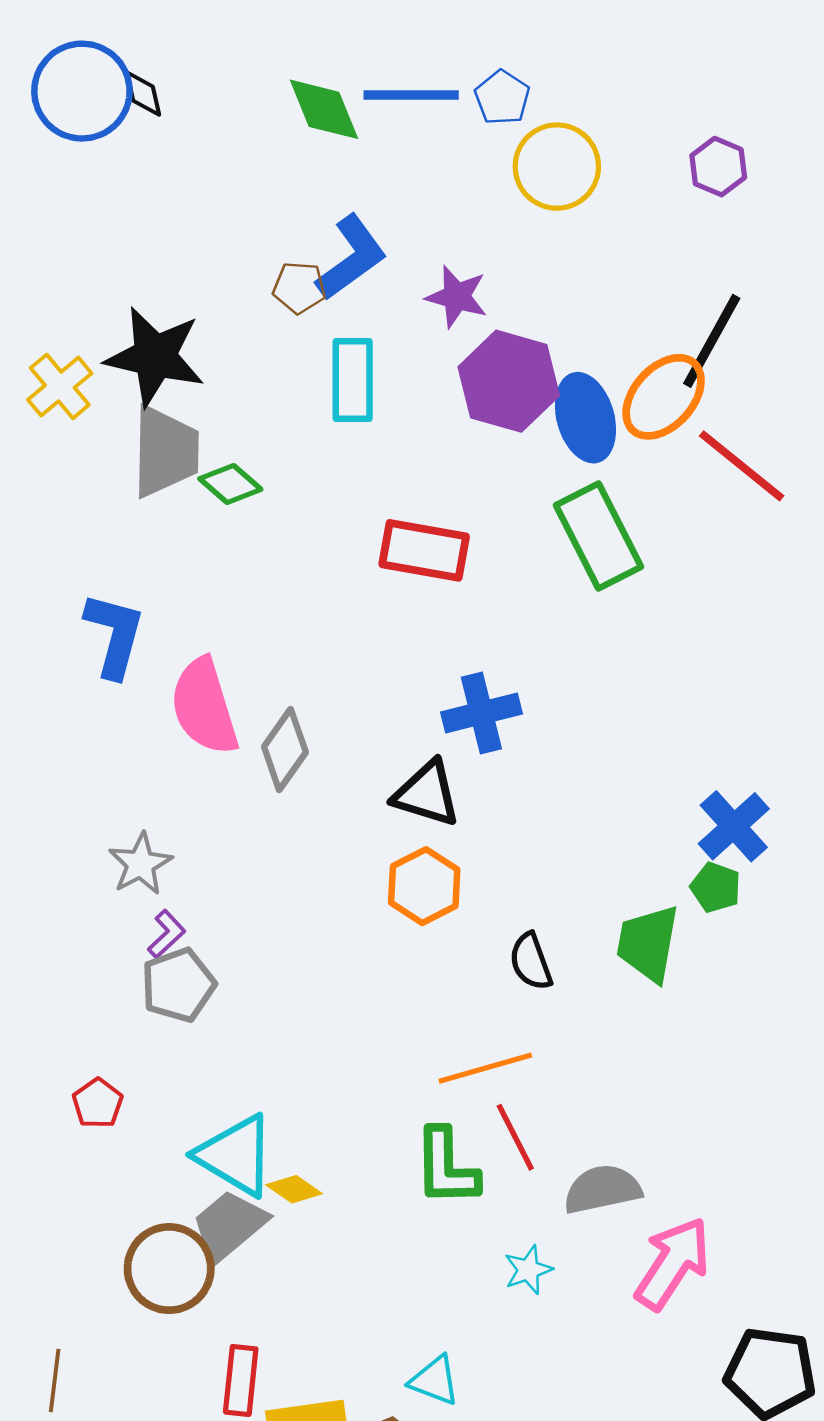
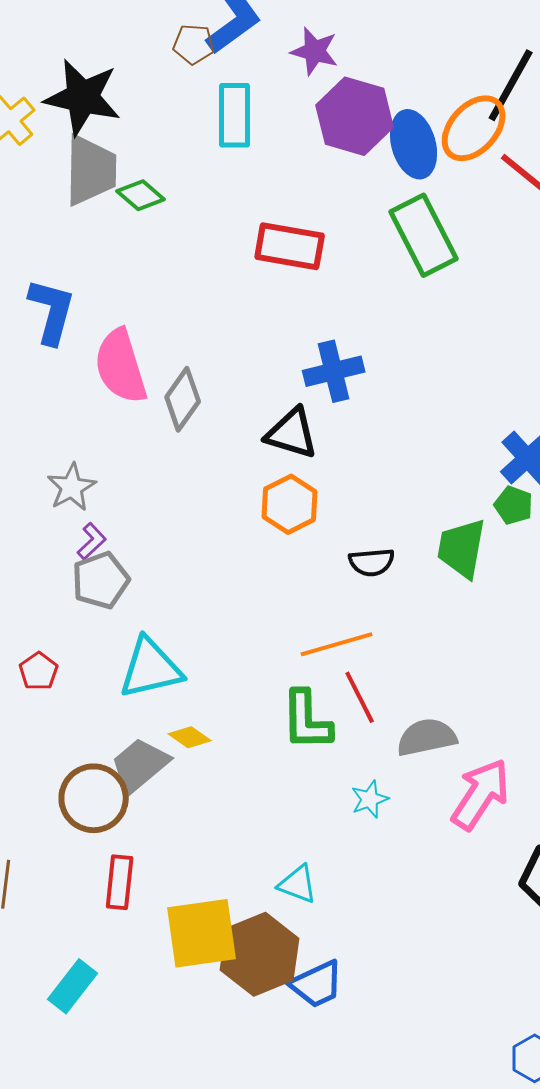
black semicircle: (531, 962) -> (372, 562), turned -75
cyan triangle: (235, 1155) -> (151, 668), moved, turned -44
red rectangle: (241, 1380) -> (120, 882), moved

